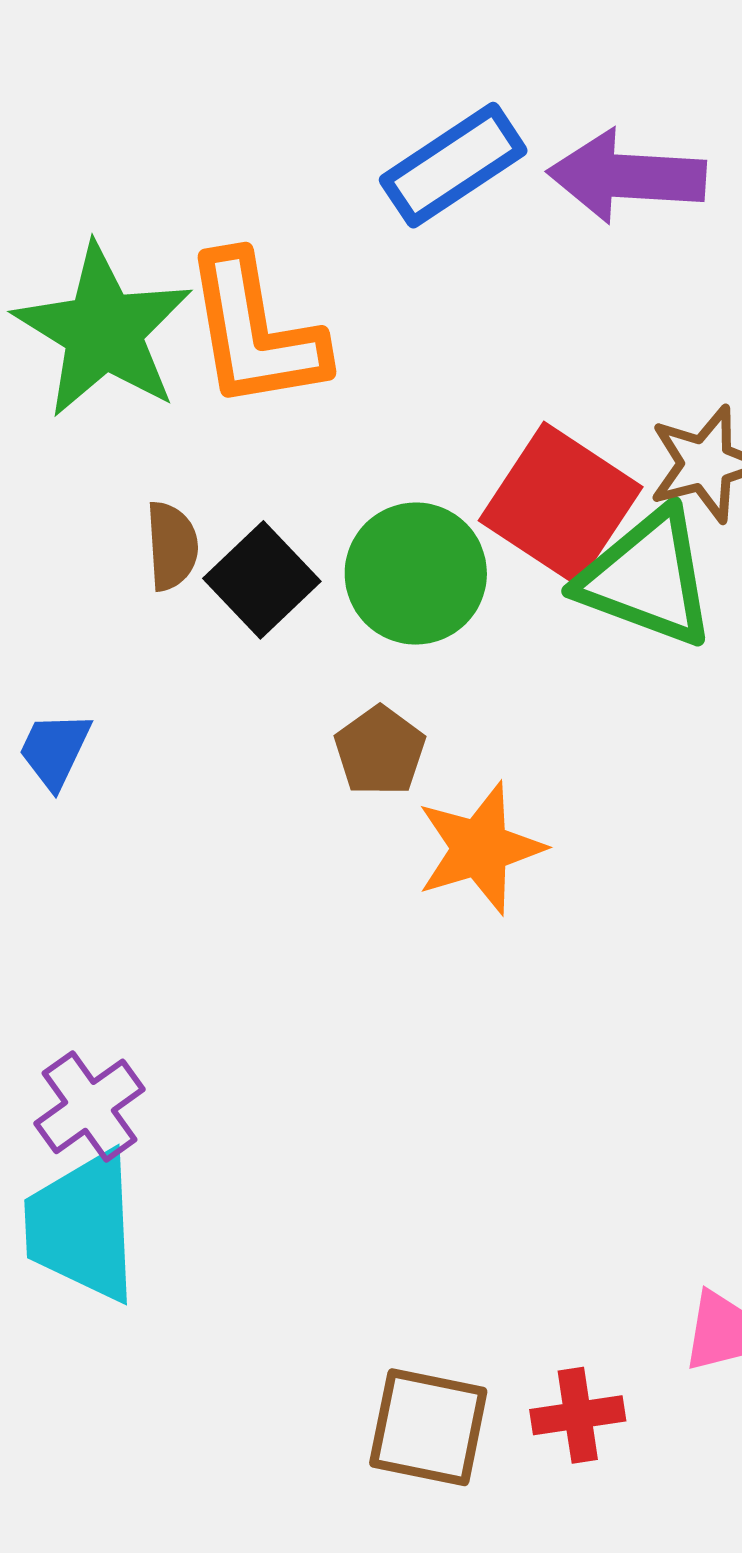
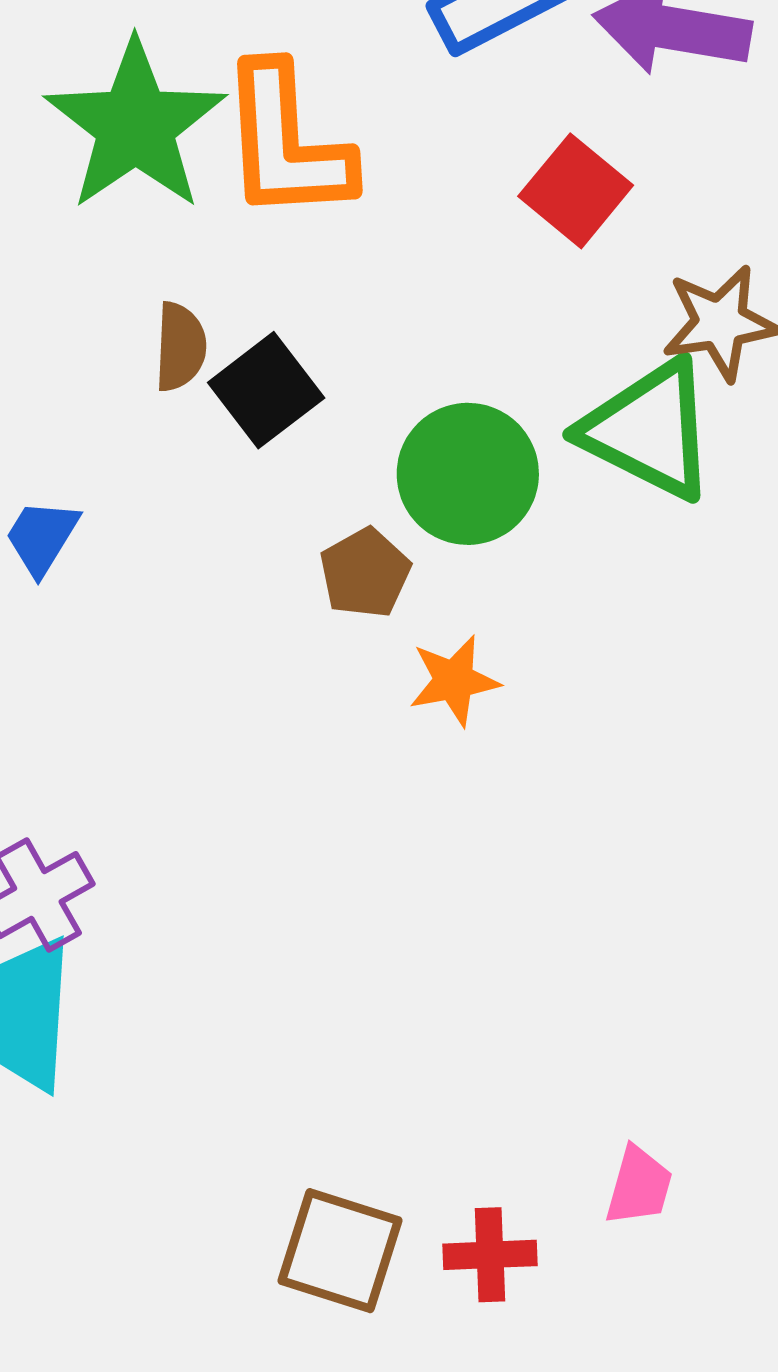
red square: (561, 504) -> (576, 191), moved, size x0.7
green circle: (416, 574) -> (468, 474), moved
orange star: (480, 848) -> (454, 681), size x0.7

